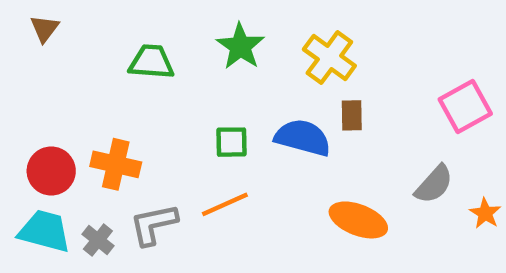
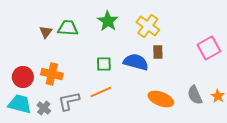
brown triangle: (45, 29) -> (46, 32), moved
gray semicircle: (434, 184) -> (195, 95), moved, turned 114

